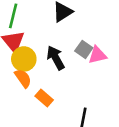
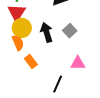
pink triangle: (97, 55) -> (78, 63), moved

